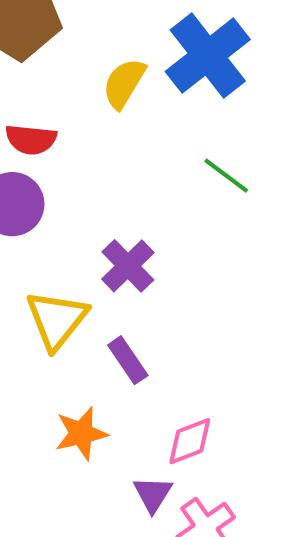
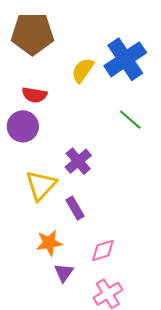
purple triangle: (153, 494) -> (64, 273), moved

